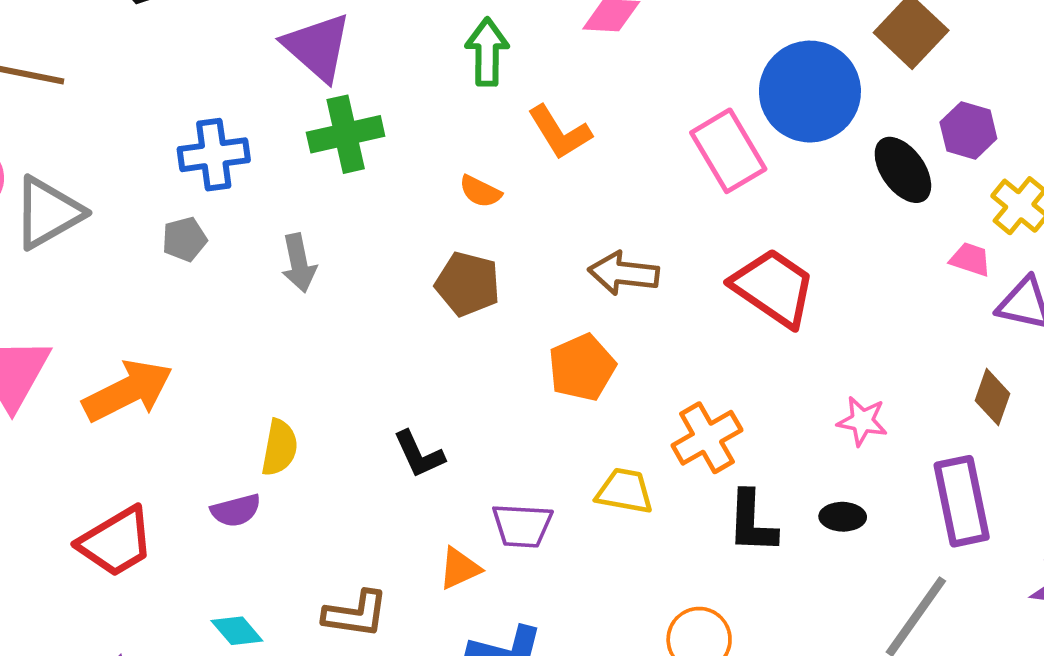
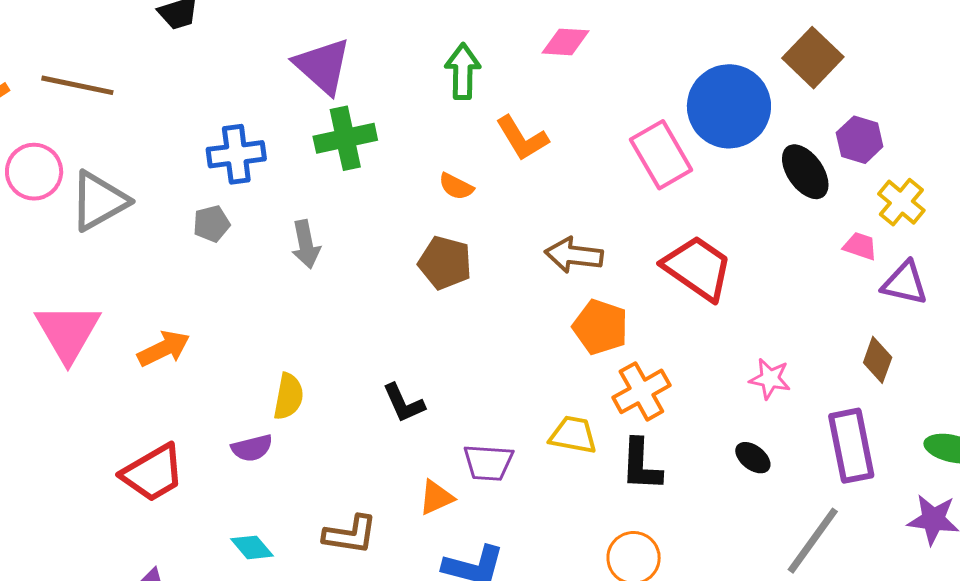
orange pentagon: (582, 367) -> (600, 327), moved, turned -30
orange arrow: (128, 391) -> (164, 349), size x0.7
black ellipse: (843, 517) -> (753, 458), turned 36
black L-shape: (752, 522) -> (641, 465), moved

